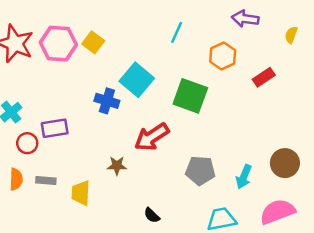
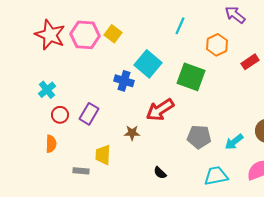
purple arrow: (245, 19) -> (235, 15), turned 30
purple rectangle: (55, 128) -> (89, 114), moved, turned -50
cyan arrow: (244, 177) -> (234, 142), turned 30
gray rectangle: (46, 181) -> (81, 171), moved

